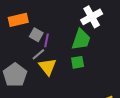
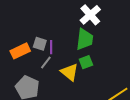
orange rectangle: (18, 20) -> (20, 51), moved
yellow triangle: (48, 67) -> (70, 72), moved

